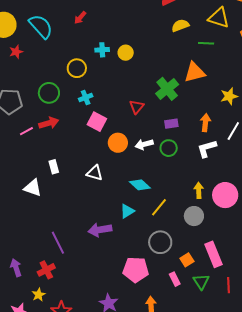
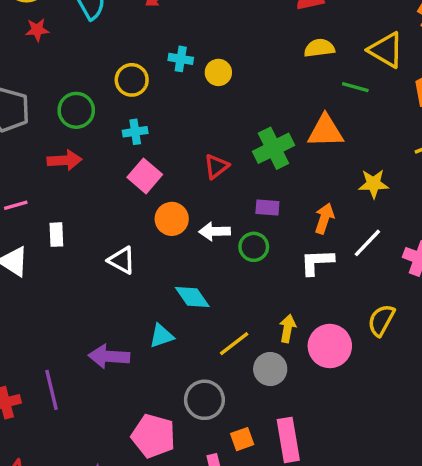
pink line: (26, 131) -> (16, 205), moved
yellow line: (159, 207) -> (234, 344), moved
purple line: (58, 243) -> (51, 390), moved

